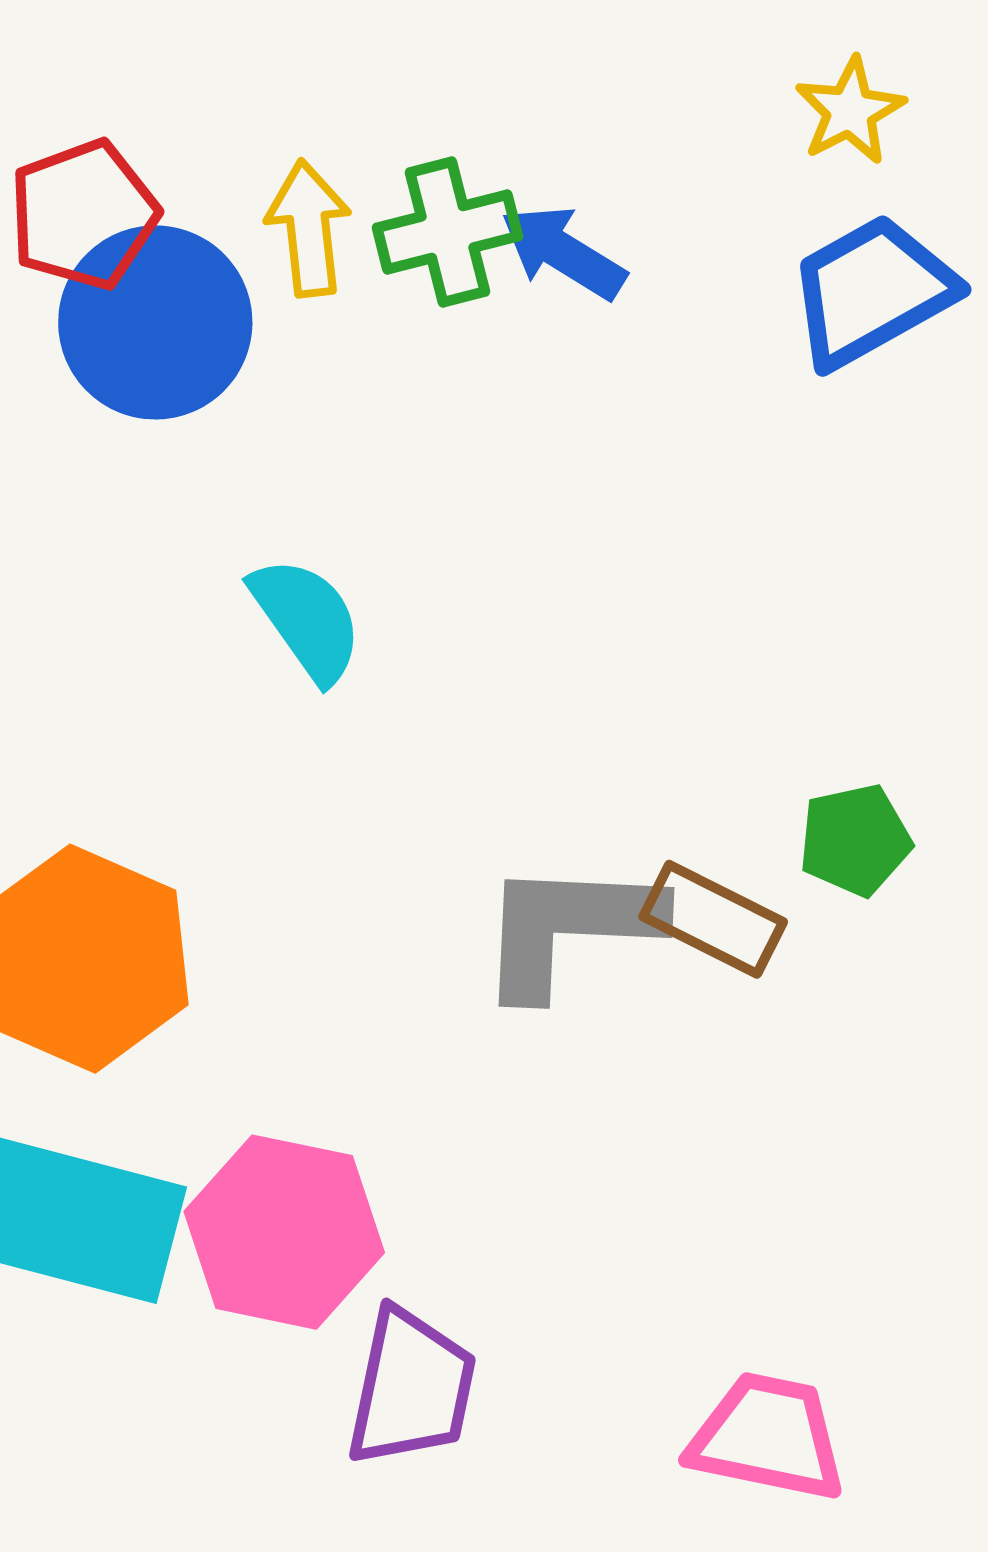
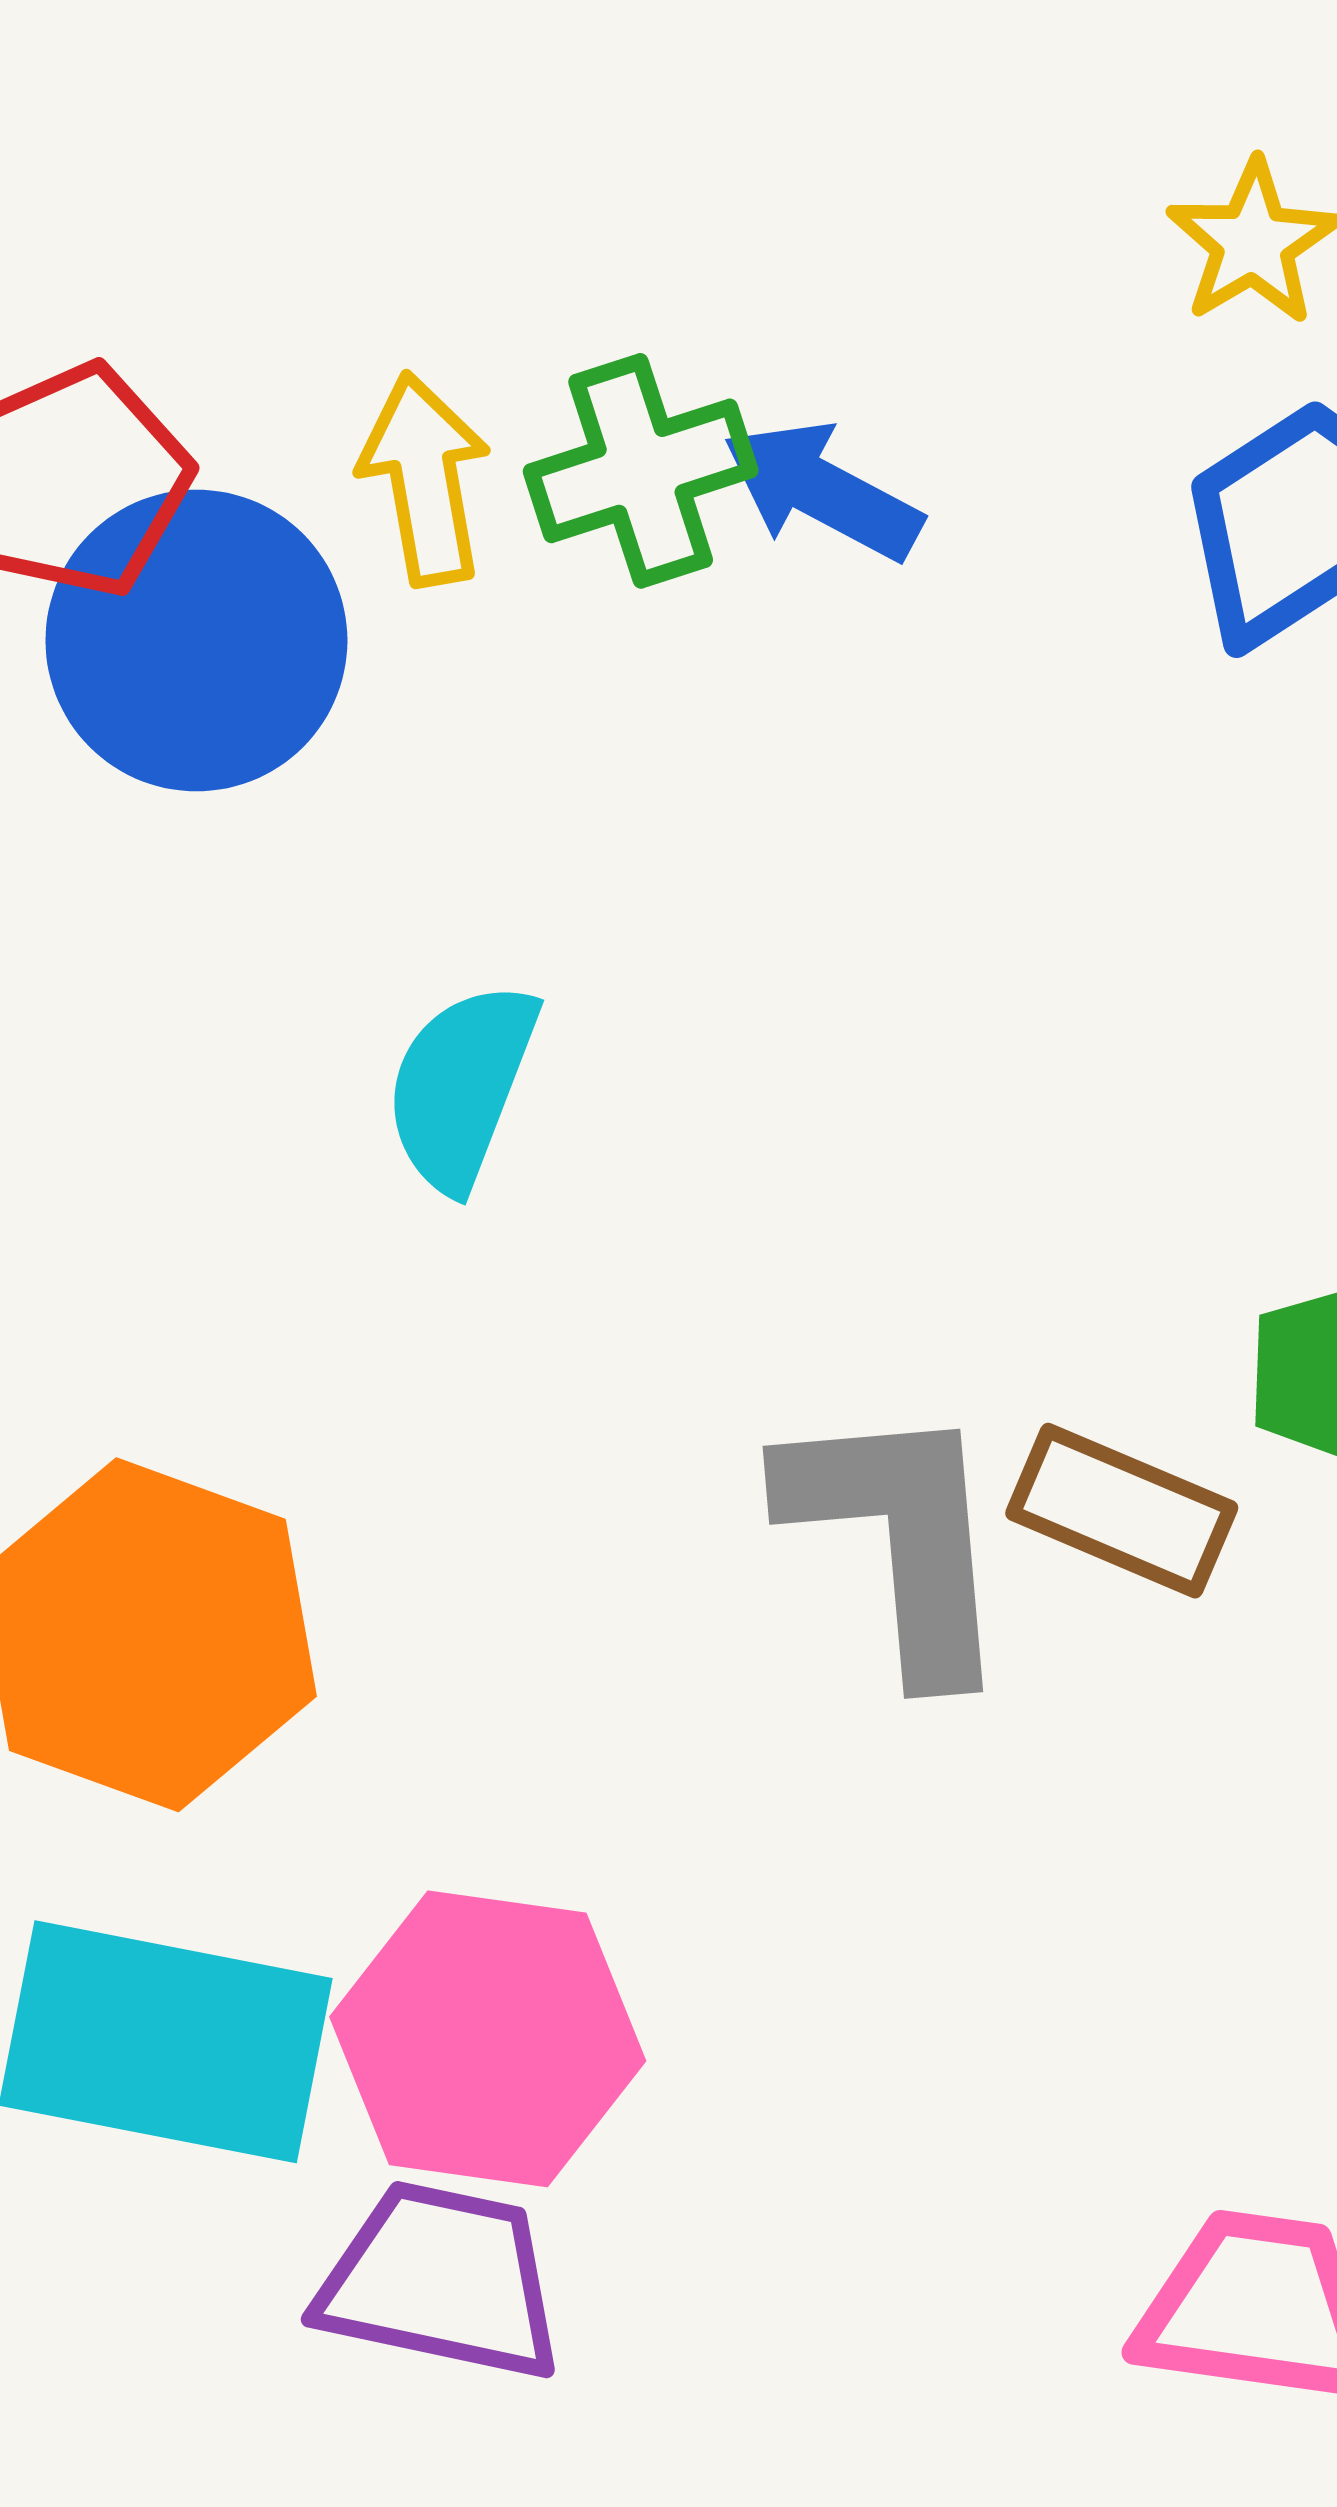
cyan semicircle: (307, 619) -> (461, 1086), turned -120
gray L-shape: (569, 928) -> (899, 1538), turned 86
purple trapezoid: (411, 1388) -> (441, 2281), moved, turned -86

